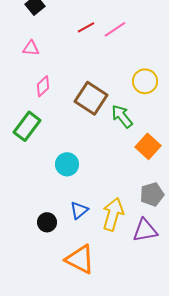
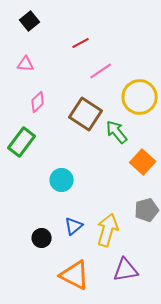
pink line: (115, 29) -> (101, 71), moved
yellow circle: (145, 81) -> (140, 97), size x1.4
purple triangle: (145, 230) -> (126, 270), moved

